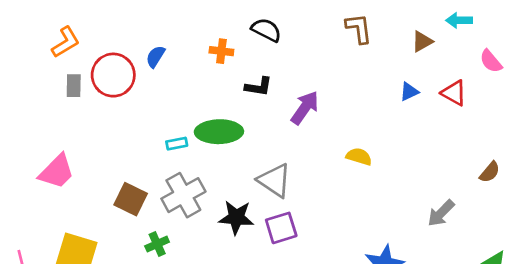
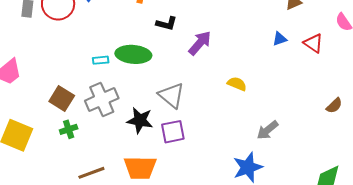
gray arrow: (441, 213) -> (268, 130), moved
green cross: (157, 244) -> (69, 129), moved

